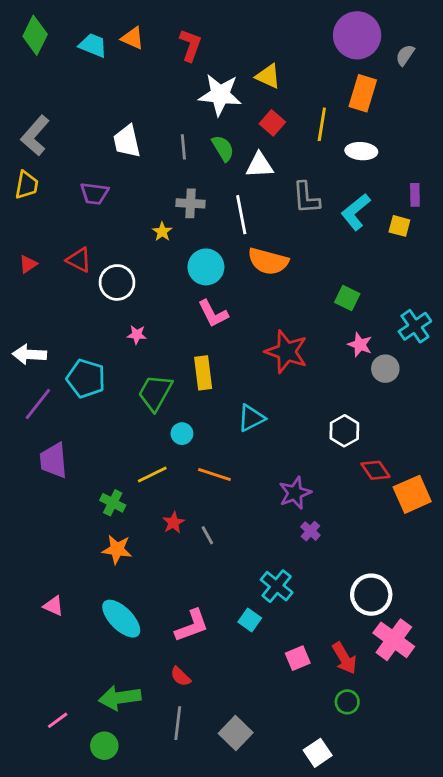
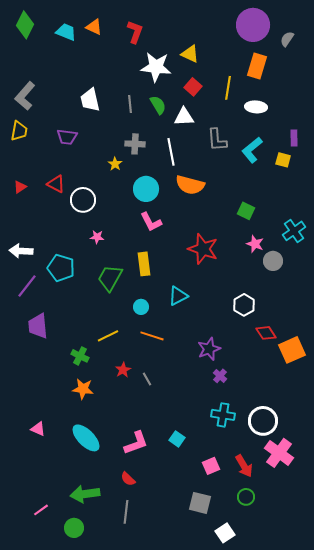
cyan circle: (182, 434) -> (141, 307), moved
cyan cross: (277, 586) -> (223, 415), moved, turned -30
gray square: (236, 733) -> (200, 503), moved, turned -30

